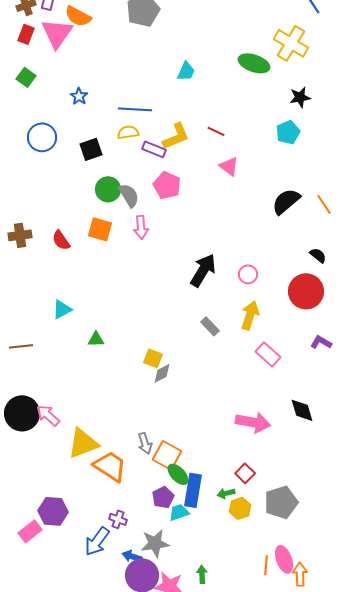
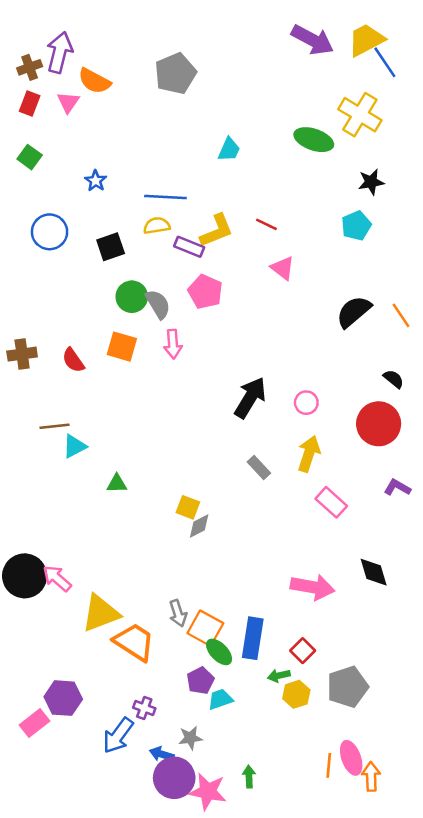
pink triangle: (57, 33) -> (68, 102), size x0.6
brown line: (21, 346) -> (55, 426), moved
blue rectangle: (193, 490) -> (253, 638), moved
gray star: (155, 543) -> (190, 738), size x0.7

